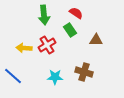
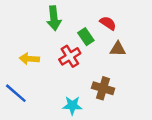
red semicircle: (76, 13) -> (108, 23), moved
red cross: (47, 45) -> (70, 56), moved
cyan star: (55, 77) -> (72, 105), moved

